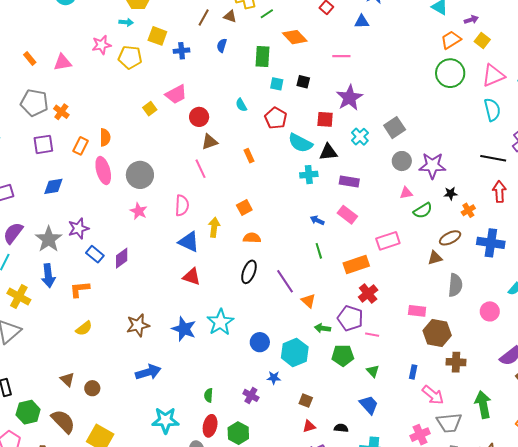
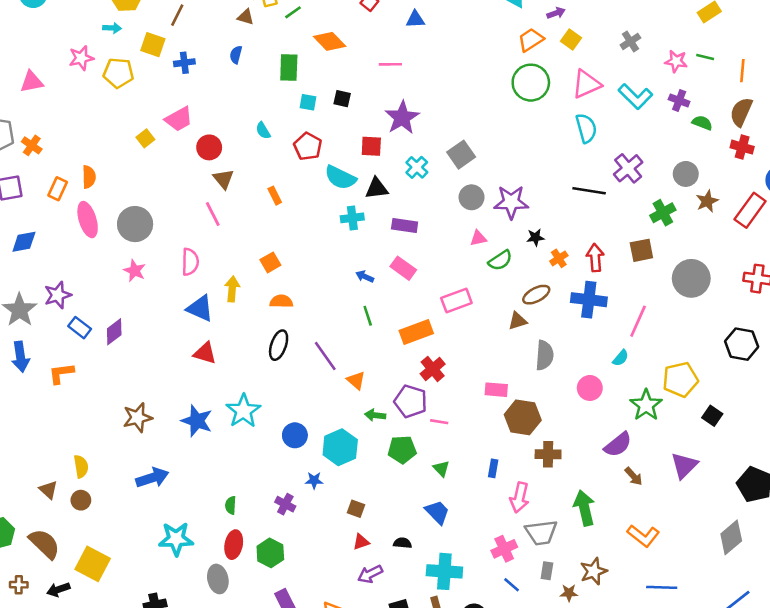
brown line: (204, 18) -> (177, 15), moved
brown triangle: (210, 142) -> (223, 179), turned -48
red arrow: (499, 192) -> (595, 258), moved
yellow semicircle: (84, 328) -> (81, 466), moved, turned -60
pink arrow: (433, 395) -> (519, 497), turned 65

